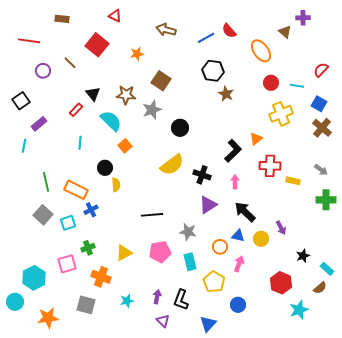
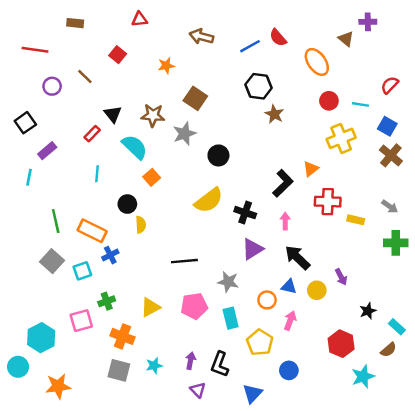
red triangle: (115, 16) -> (139, 19), turned -32
red square: (97, 45) -> (118, 55), size x0.6
gray square: (86, 305) -> (119, 370), moved

